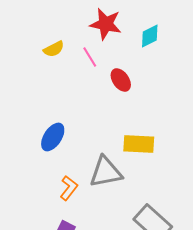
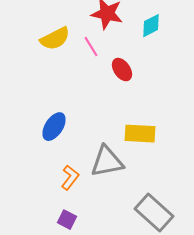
yellow semicircle: (54, 49) -> (55, 39), size x1.4

